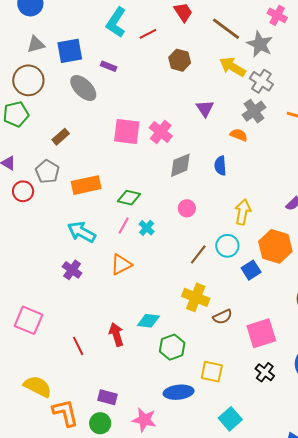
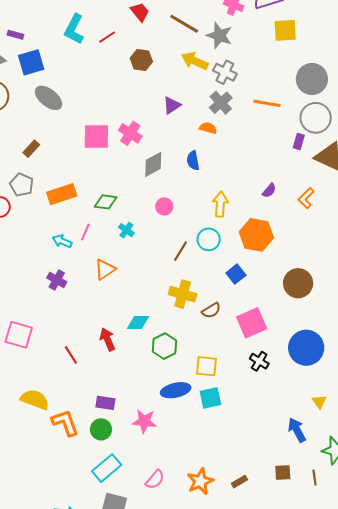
purple rectangle: (109, 66) -> (15, 35), moved
purple triangle: (205, 108) -> (172, 105), turned 36
pink line: (124, 226) -> (85, 232), moved
cyan arrow: (82, 232) -> (62, 241), size x0.7
blue square: (251, 270) -> (236, 274), moved
cyan square: (230, 419) -> (210, 398), moved, turned 35

